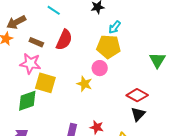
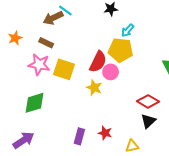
brown arrow: (16, 22) -> (53, 18), moved
red semicircle: (64, 40) -> (98, 62), moved
yellow square: (45, 83) -> (64, 69), moved

